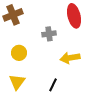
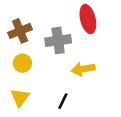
brown cross: (13, 15) -> (20, 31), moved
gray cross: (49, 34) -> (58, 40), size x1.5

